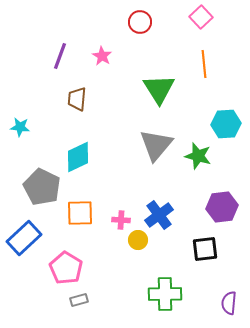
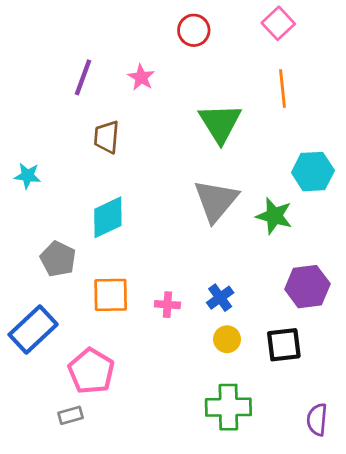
gray pentagon: (42, 187) -> (58, 259), size x0.7
blue cross: (159, 215) -> (220, 298), size x0.7
yellow circle: (138, 240) -> (227, 339), moved
gray rectangle: (79, 300) -> (70, 415), moved

